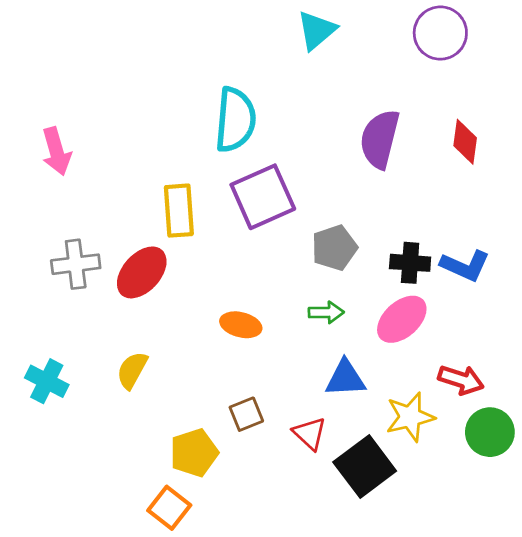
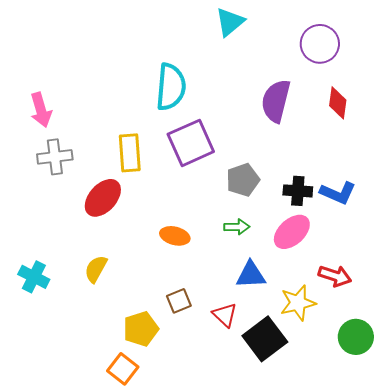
purple circle: (440, 33) -> (320, 44), moved
gray cross: (76, 264) -> (55, 157), moved
green circle: (490, 432) -> (356, 337), moved

